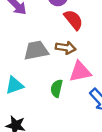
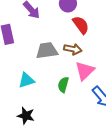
pink triangle: (80, 72) -> (85, 71), turned -35

